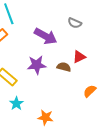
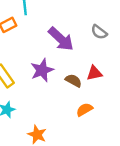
purple star: (37, 65) -> (42, 70), turned -30
orange semicircle: (90, 91) -> (84, 110), moved

